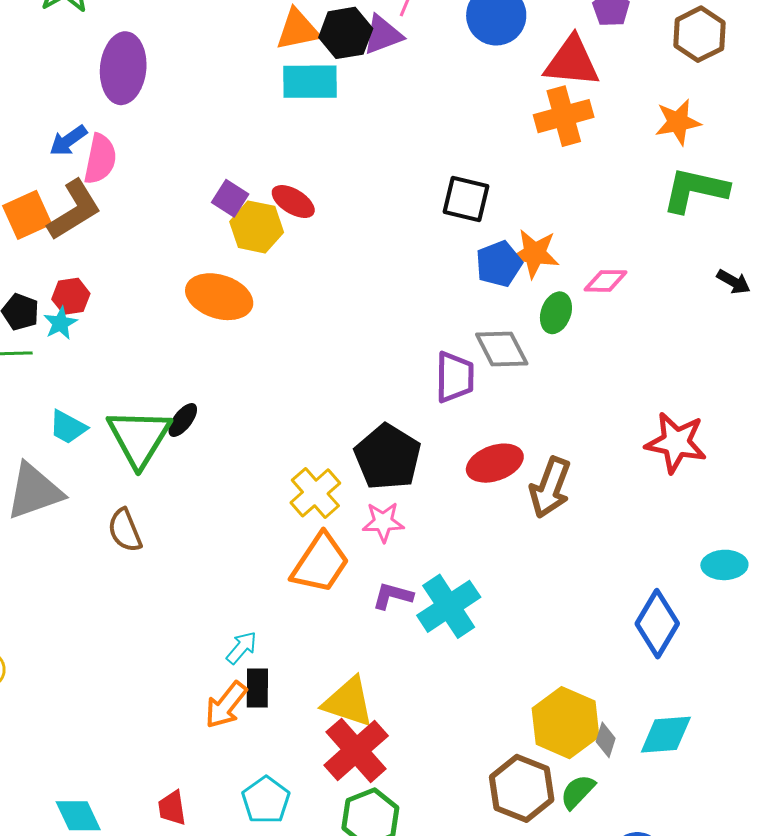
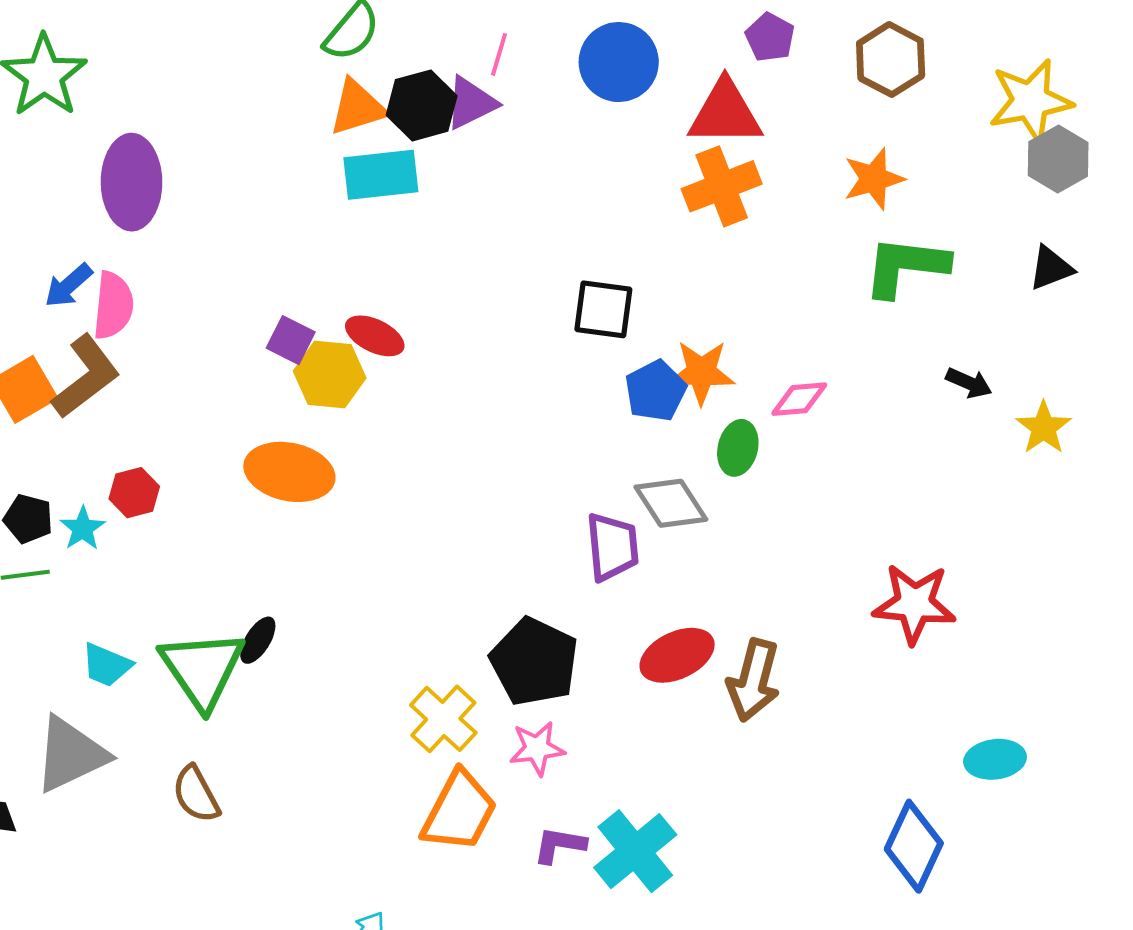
red hexagon: (71, 296) -> (134, 493), moved

